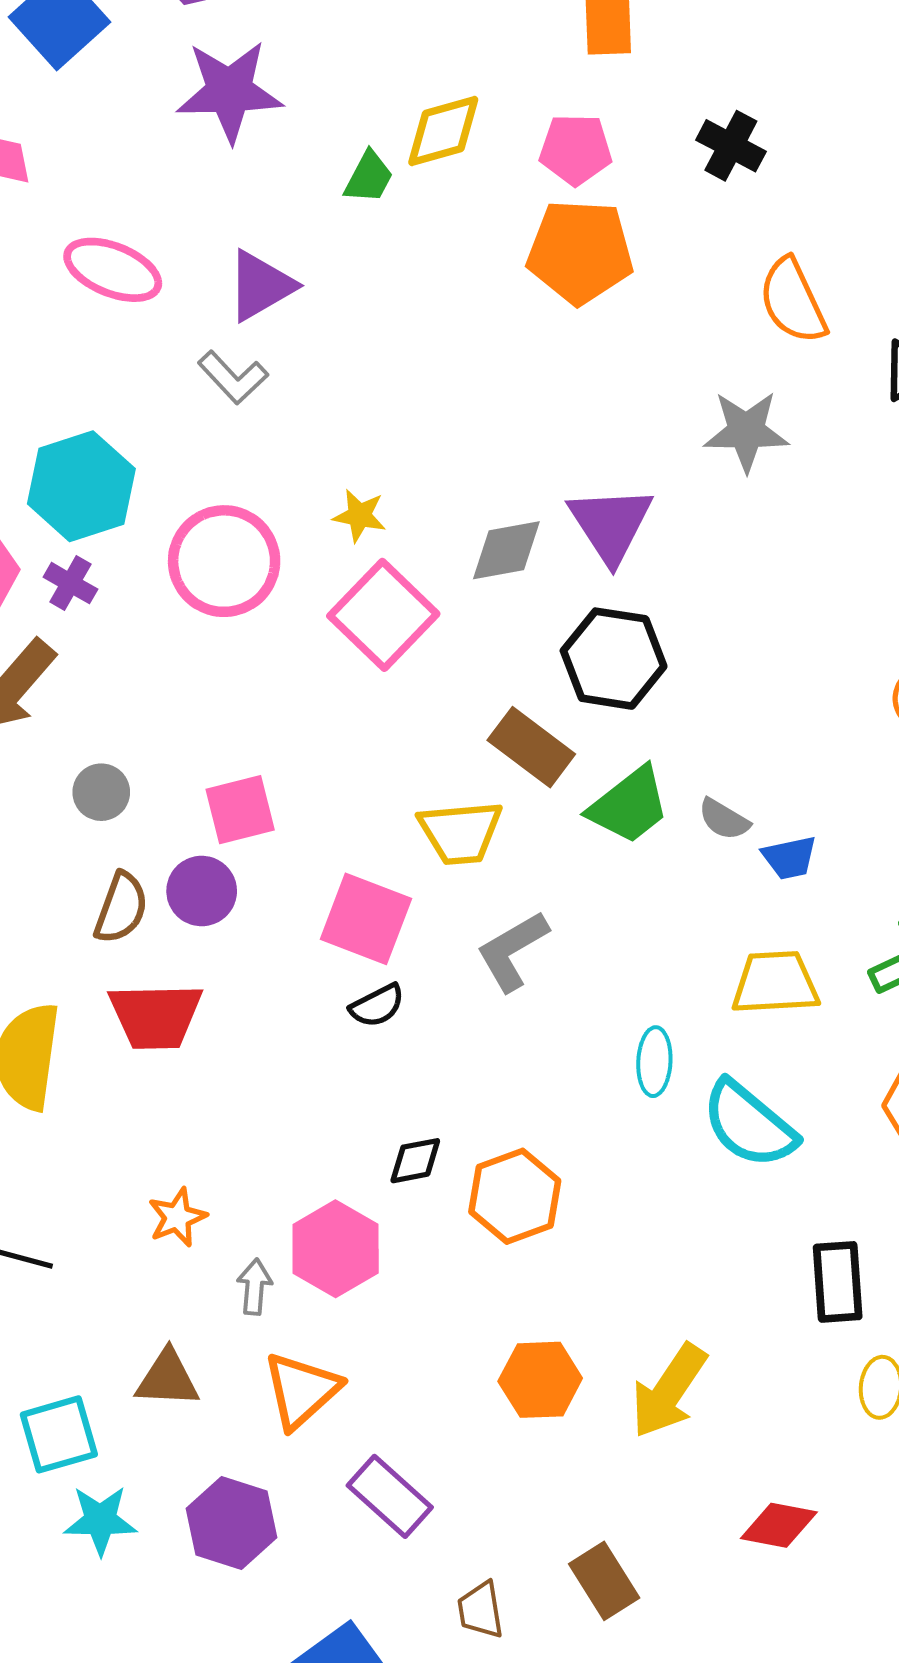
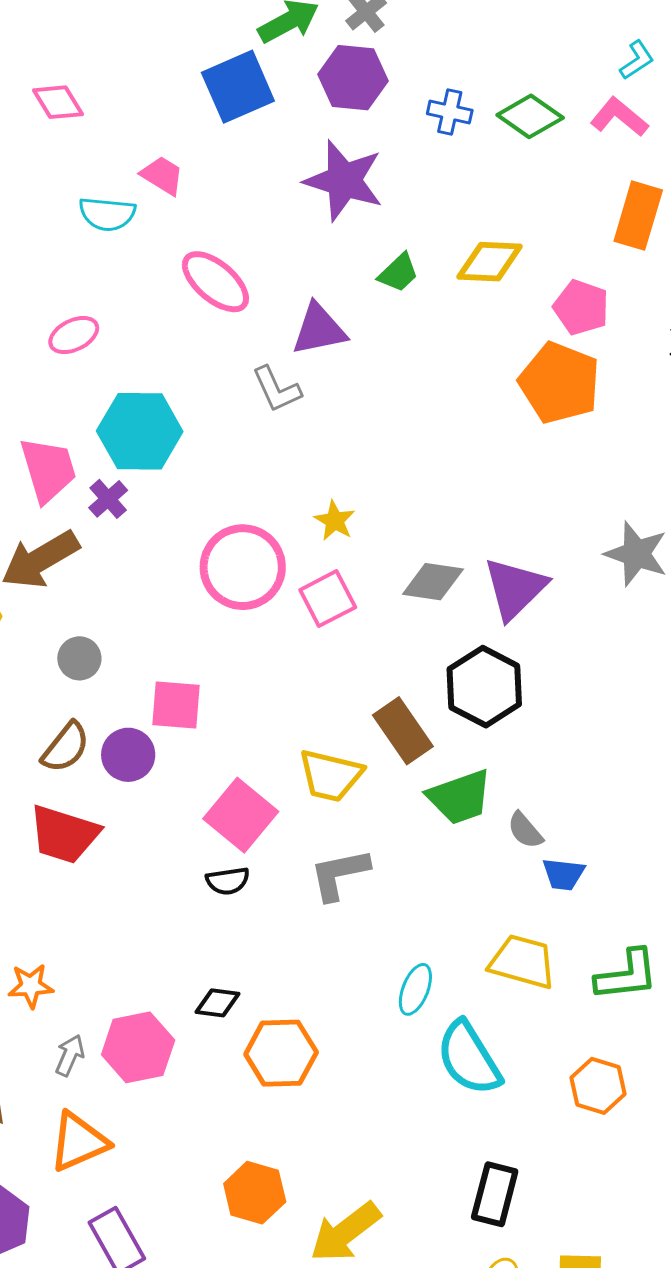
green trapezoid: (369, 177) -> (398, 273), moved
pink circle: (224, 561) -> (243, 567), moved
pink square: (383, 615) -> (328, 599), size x0.7

